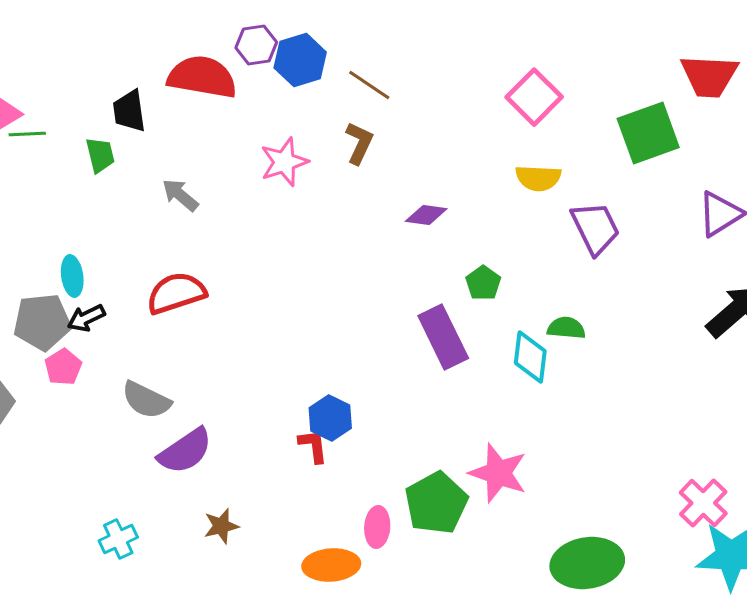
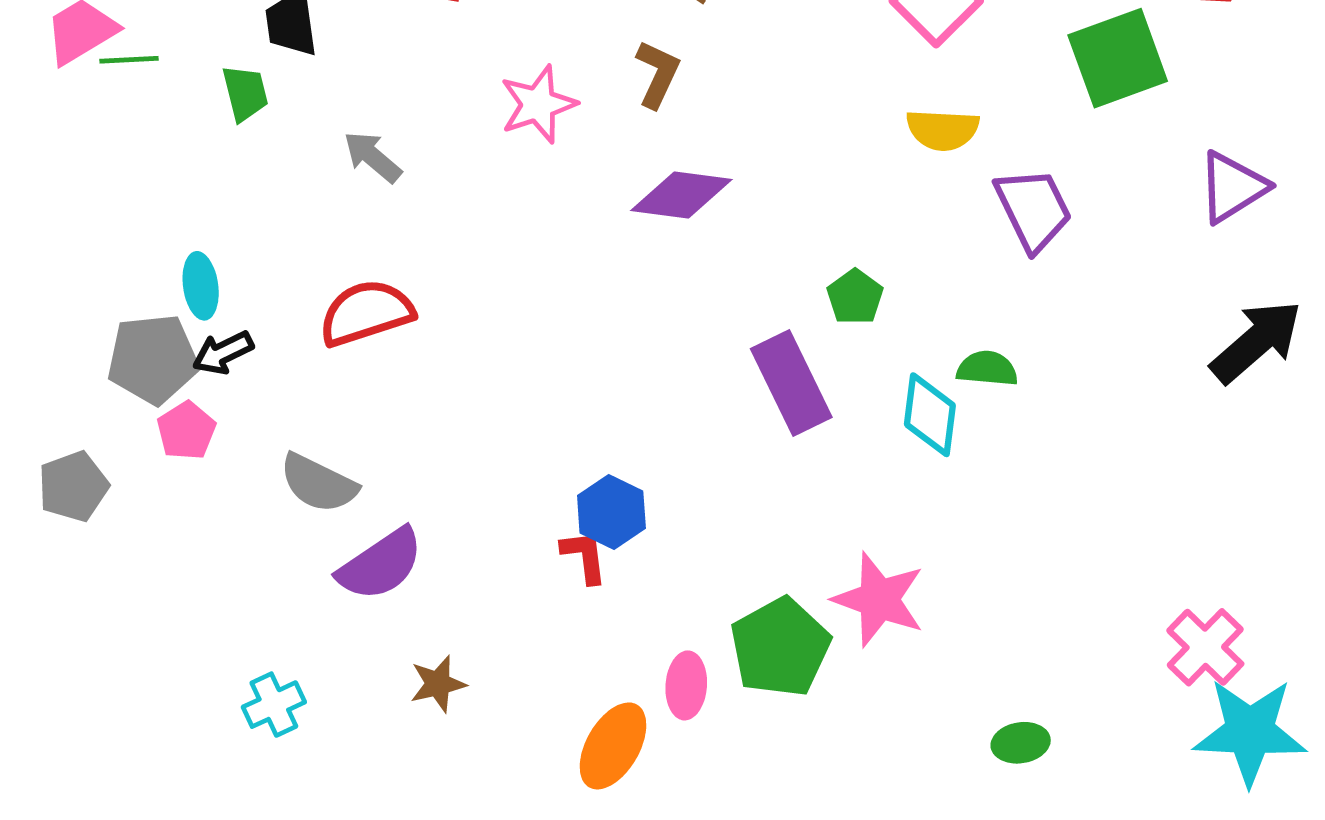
purple diamond: (426, 215) -> (681, 195), moved, size x1.5
green ellipse: (587, 563) -> (1021, 743), size x0.5
orange ellipse: (331, 565) -> (613, 746), turned -56

